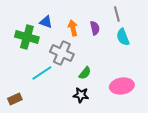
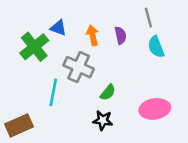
green cross: (27, 37) -> (34, 47), turned 35
cyan line: (42, 73) -> (53, 92), turned -45
brown rectangle: (15, 99) -> (19, 125), size x1.5

